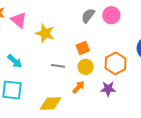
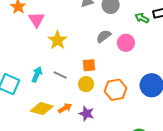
cyan arrow: (15, 61) -> (37, 74), moved, turned -126
orange arrow: (78, 87) -> (65, 108), moved
purple star: (108, 89) -> (86, 114), moved

